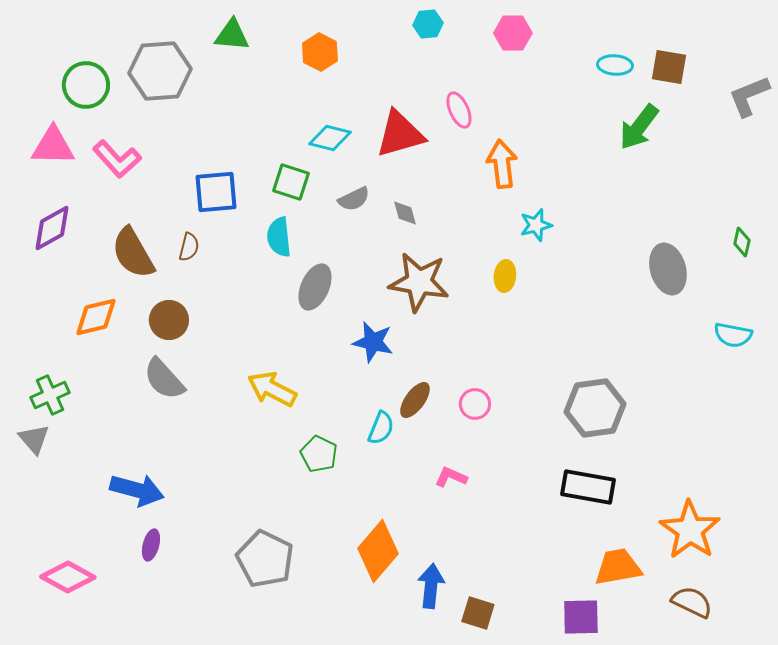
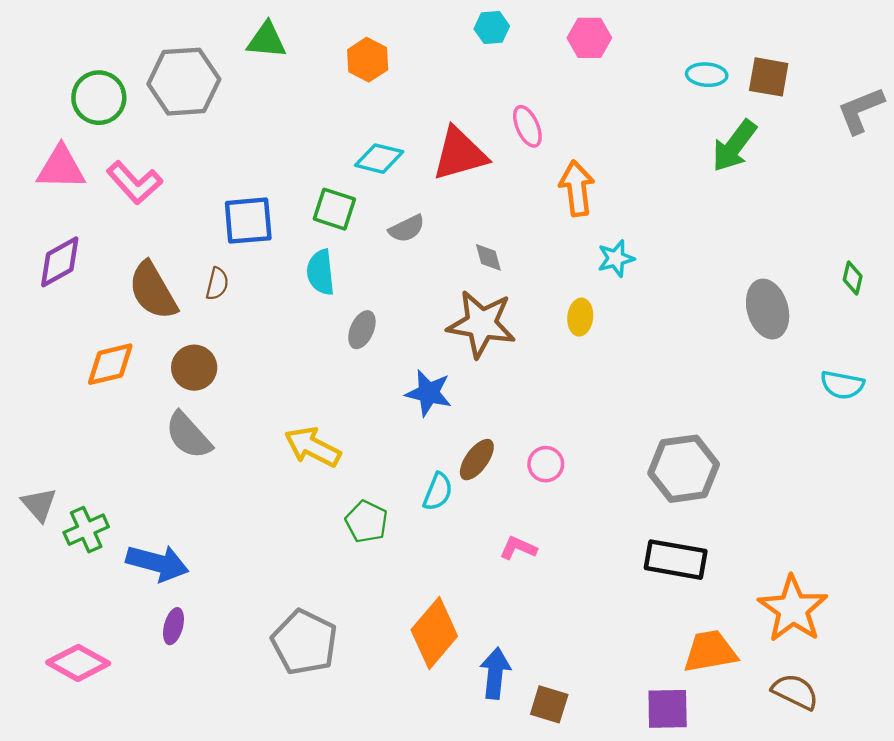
gray diamond: (405, 213) -> (488, 257), moved
gray ellipse: (315, 287) -> (362, 330), size x0.7
green cross: (50, 395) -> (86, 530), moved

